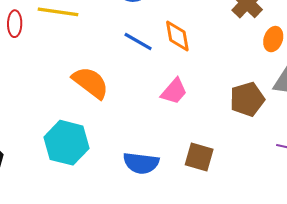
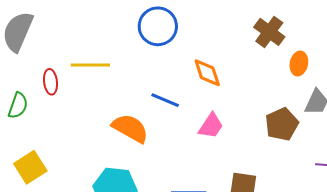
blue line: (138, 41) -> (165, 100), moved

